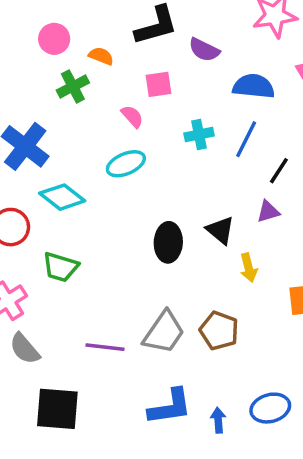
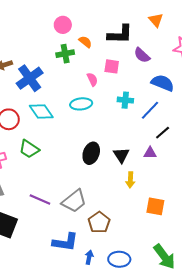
brown pentagon: (219, 331) -> (99, 222), moved

